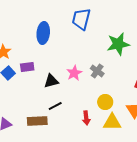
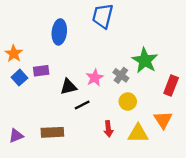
green star: (118, 44) -> (145, 60), moved, turned -30
yellow circle: (105, 102) -> (128, 102), moved
black line: (55, 106) -> (82, 105), moved

